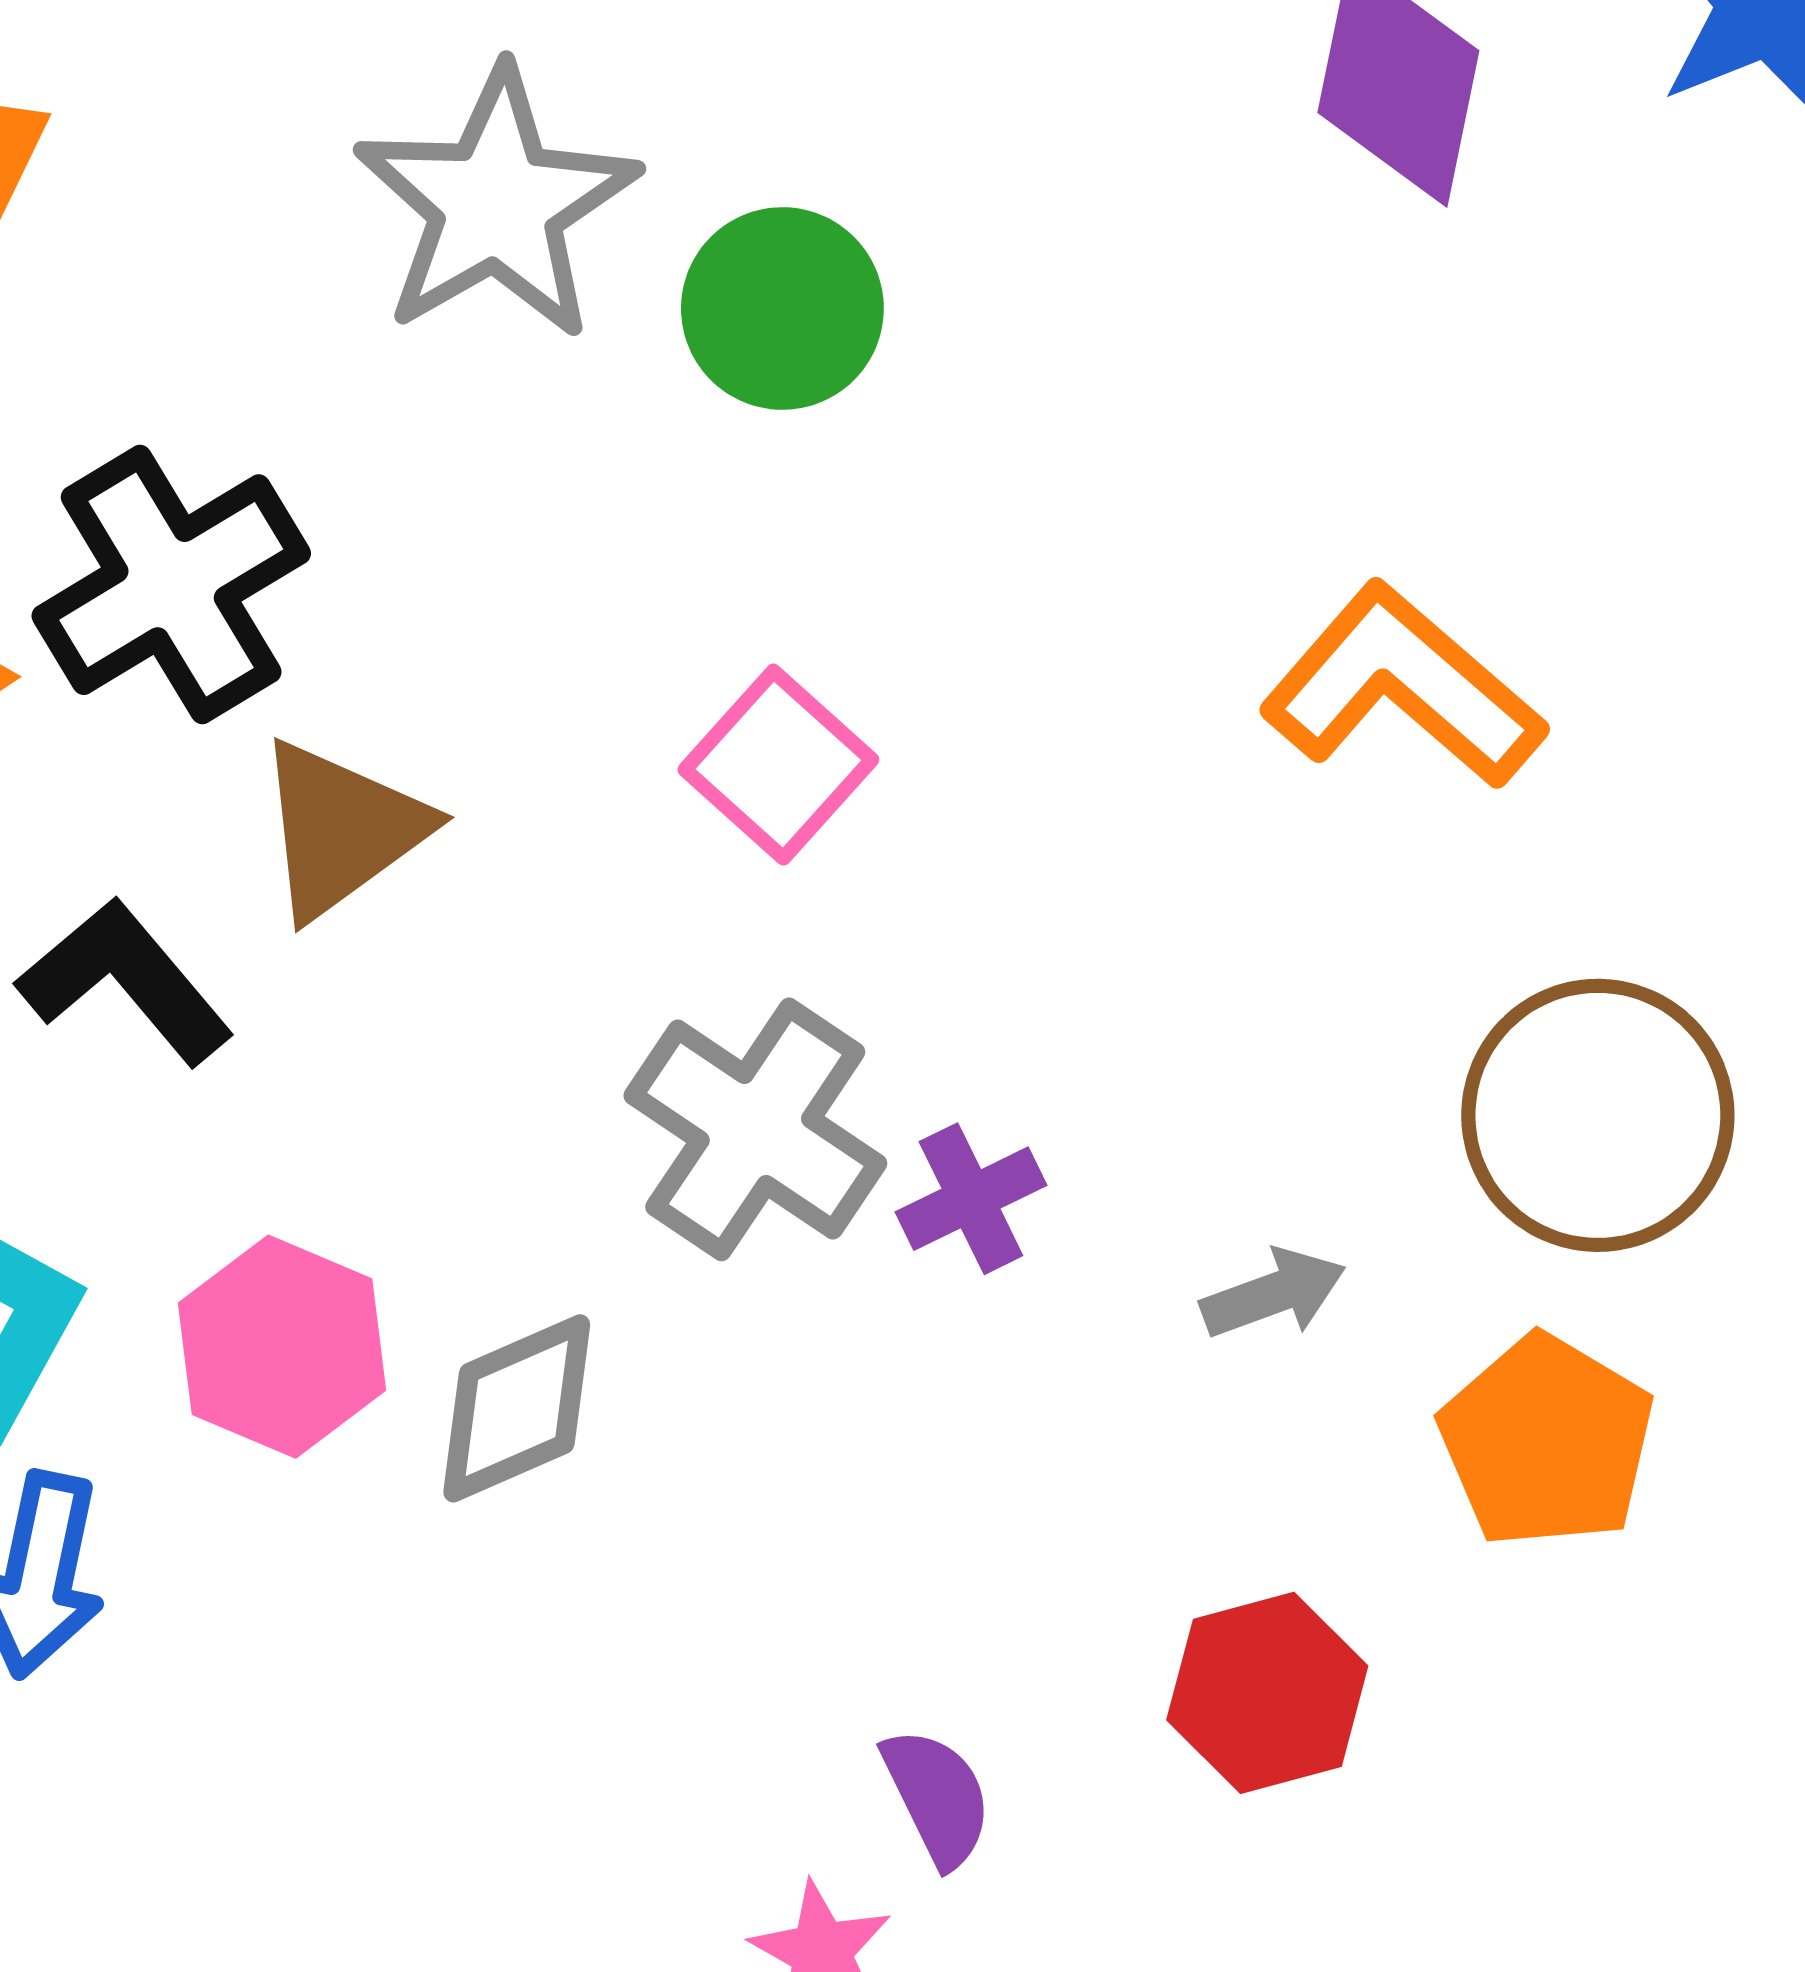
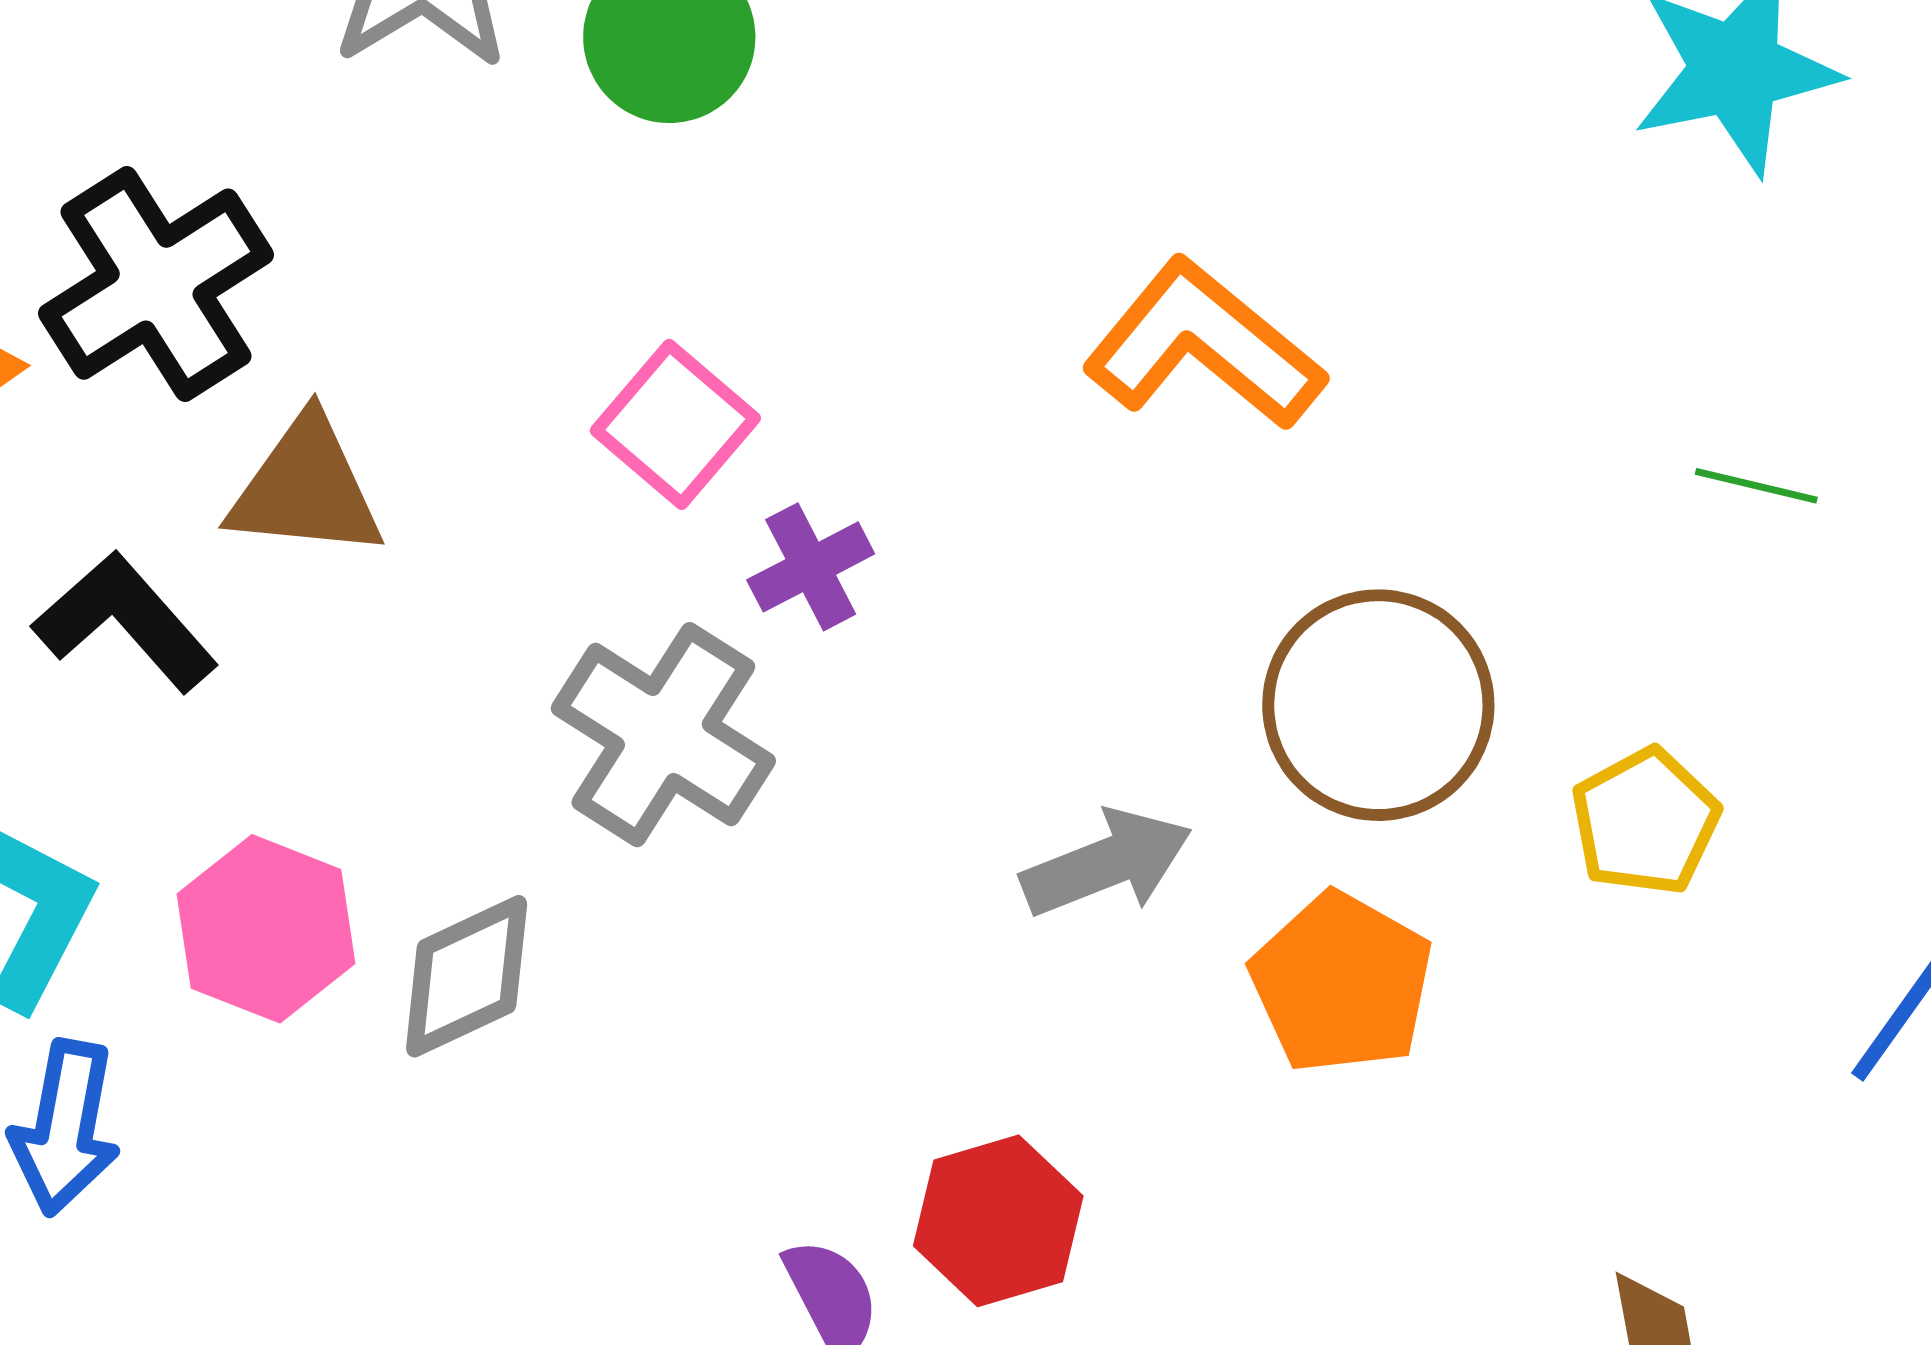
brown triangle: (342, 829) -> (306, 488), turned 43
purple cross: (971, 1199) -> (811, 567), moved
gray arrow: (1273, 1294) -> (1107, 863), size x1.4
red hexagon: (1267, 1693) -> (998, 1221), moved

